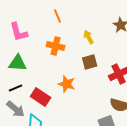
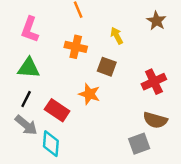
pink L-shape: (19, 32) -> (30, 29), turned 35
brown square: (90, 62) -> (107, 67), moved, turned 35
black line: (16, 88) -> (26, 99), turned -40

